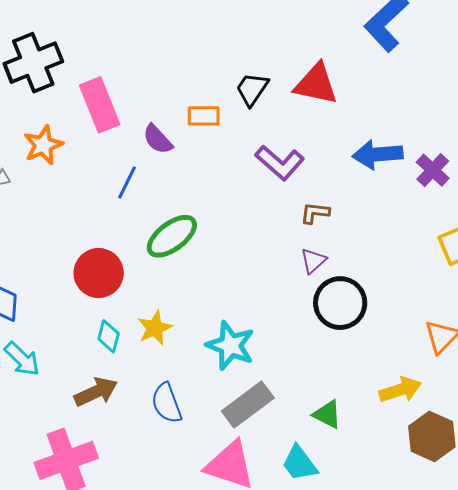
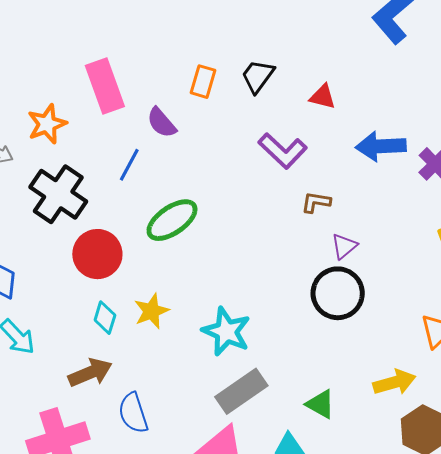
black cross: (33, 63) -> (58, 194), moved, turned -36
red triangle: (316, 84) -> (323, 97), moved, size x0.6
orange rectangle: (204, 116) -> (203, 82), moved, turned -76
purple triangle: (313, 261) -> (344, 246), moved
blue semicircle: (167, 403) -> (133, 413), moved

